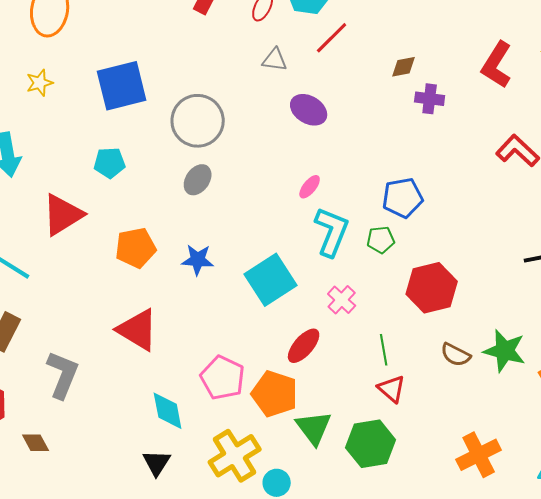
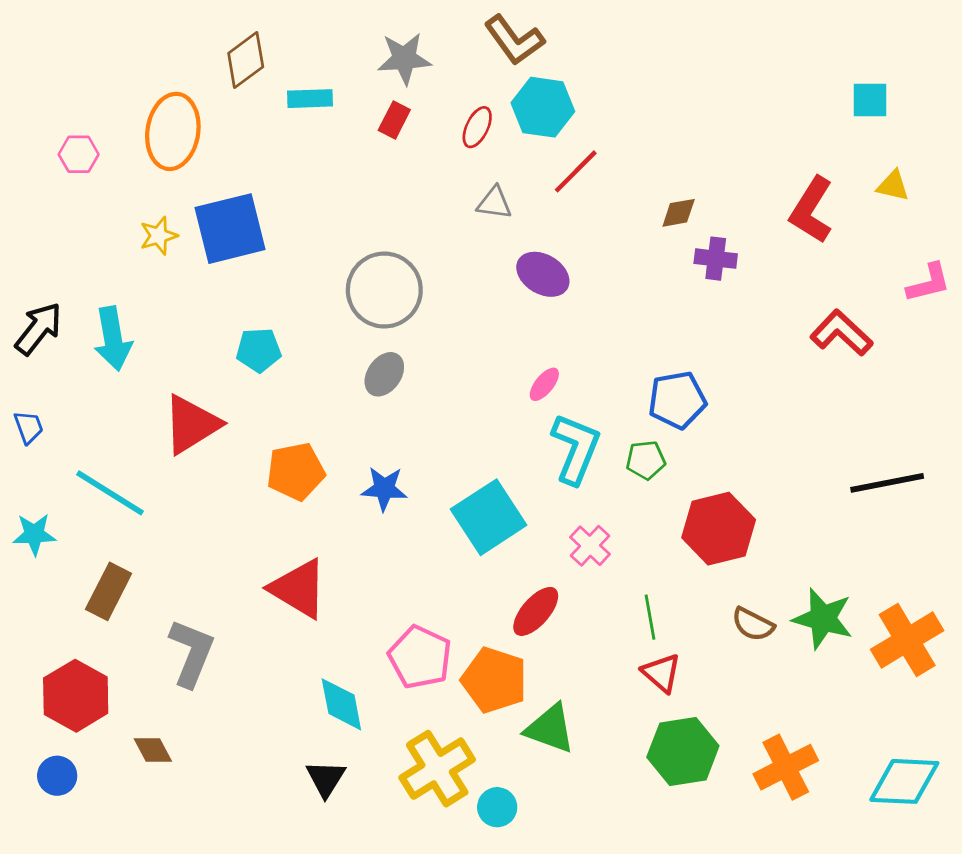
blue square: (122, 86) -> (230, 229), moved
green triangle: (314, 428) -> (550, 729), turned -33
green hexagon: (371, 444) -> (683, 751), moved

